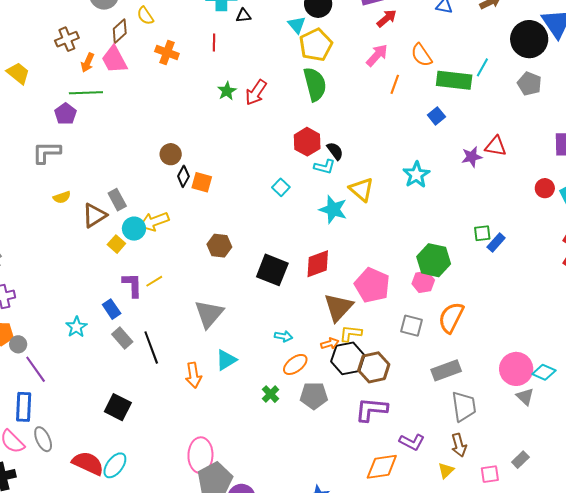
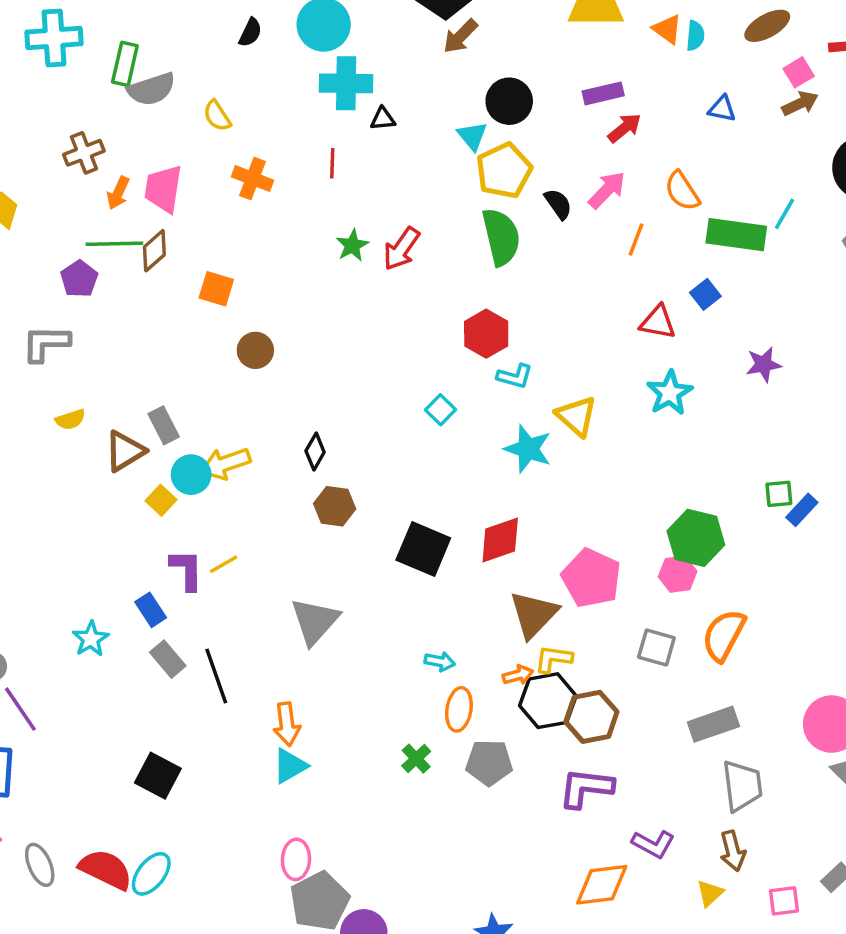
brown diamond: (120, 31) -> (154, 251), moved
pink trapezoid: (114, 60) -> (163, 189), turned 36
red triangle: (496, 146) -> (658, 322), moved
black semicircle: (335, 151) -> (558, 204), moved
black diamond: (183, 176) -> (315, 451), moved
orange square: (202, 182) -> (216, 289), moved
cyan triangle: (226, 360) -> (290, 766), moved
orange ellipse: (295, 364) -> (459, 709), turned -45
gray ellipse: (43, 439) -> (40, 865), moved
pink ellipse: (200, 455) -> (296, 859), size x0.7

